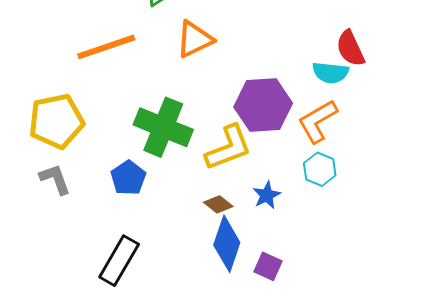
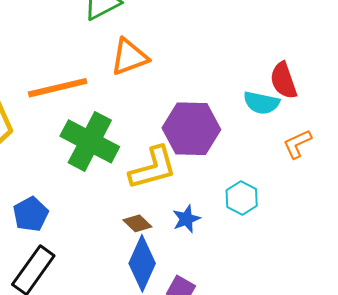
orange line: (106, 47) -> (58, 88), moved
orange L-shape: (318, 121) -> (297, 144), moved, size x0.7
blue pentagon: (128, 178) -> (31, 214), moved

